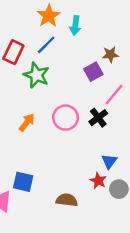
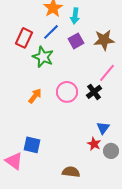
brown star: (110, 55) -> (104, 40), size x1.5
purple square: (93, 72) -> (76, 41), moved
brown semicircle: (67, 200) -> (71, 172), moved

